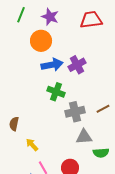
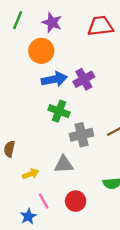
gray triangle: (84, 137) -> (64, 164), moved
yellow arrow: (32, 145) -> (31, 174), turned 112

